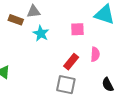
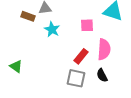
pink semicircle: (95, 54) -> (104, 49), size x1.5
black semicircle: (108, 85) -> (102, 75), moved

